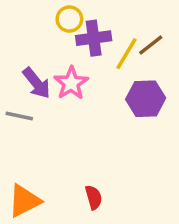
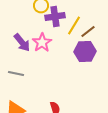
brown line: (151, 45) -> (88, 32), moved
gray line: (19, 116) -> (16, 74), moved

